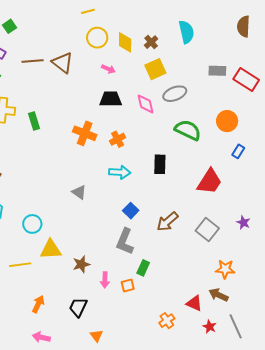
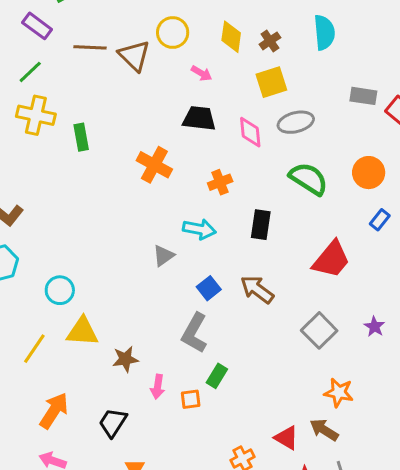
yellow circle: (97, 38) -> (173, 33), moved
orange cross: (118, 139) -> (220, 182), moved
gray triangle: (79, 192) -> (164, 256), moved, turned 42
brown arrow: (167, 222) -> (257, 289), moved, turned 70
yellow line: (20, 265) -> (34, 349), turned -55
orange arrow: (38, 304) -> (54, 411), size x1.4

